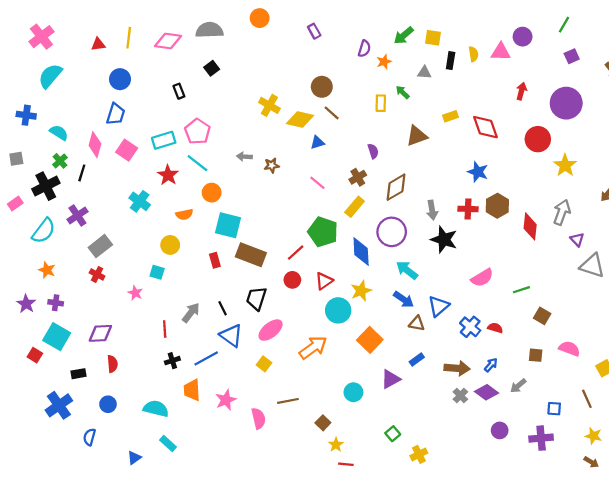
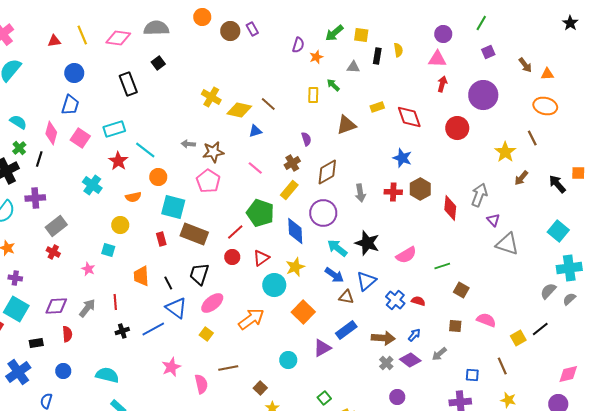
yellow line: (129, 38) -> (82, 35), turned -30
pink triangle: (501, 52) -> (437, 59), moved
brown circle: (322, 87) -> (230, 31), moved
black rectangle: (179, 91) -> (128, 84), size x1.6
pink pentagon: (197, 132) -> (208, 181), moved
brown star: (272, 165) -> (213, 152), size x1.5
yellow star: (565, 165) -> (505, 152), moved
purple cross: (77, 216) -> (35, 198), turned 30
black star: (444, 240) -> (367, 243), moved
gray arrow: (191, 313) -> (87, 308), moved
blue rectangle: (417, 360) -> (346, 330), size x1.5
orange trapezoid: (192, 390) -> (141, 276), moved
purple circle: (500, 430) -> (397, 397), moved

